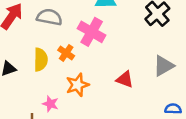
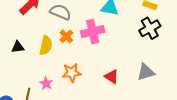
pink cross: (92, 32) -> (93, 32), turned 35
orange cross: (66, 53) -> (66, 36), moved

